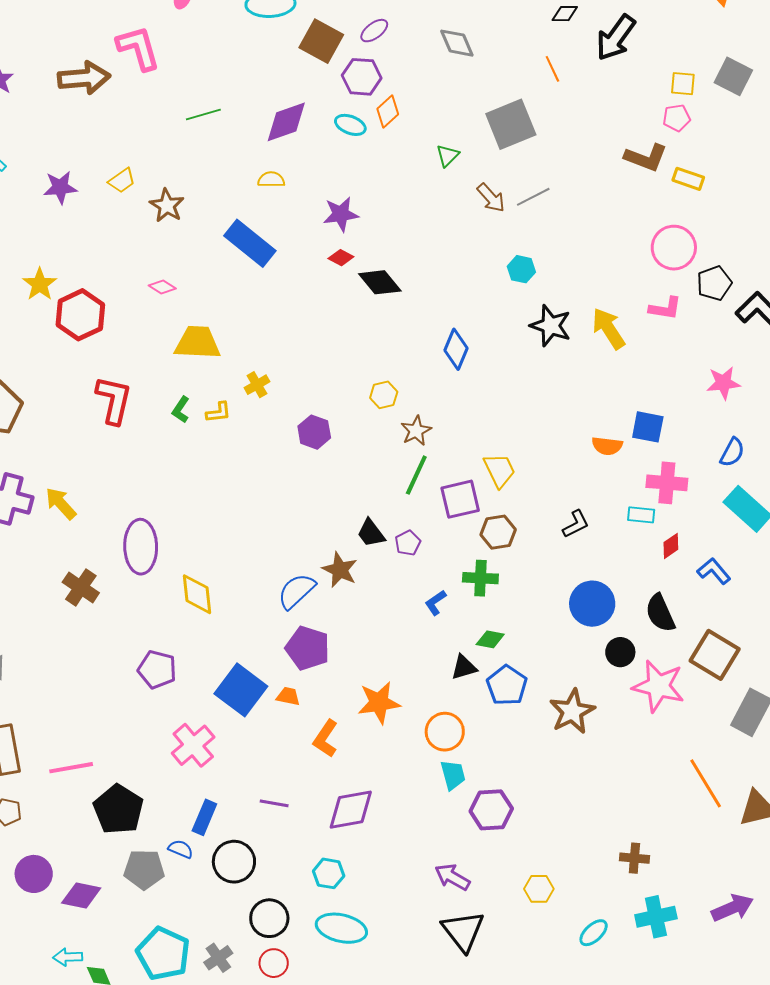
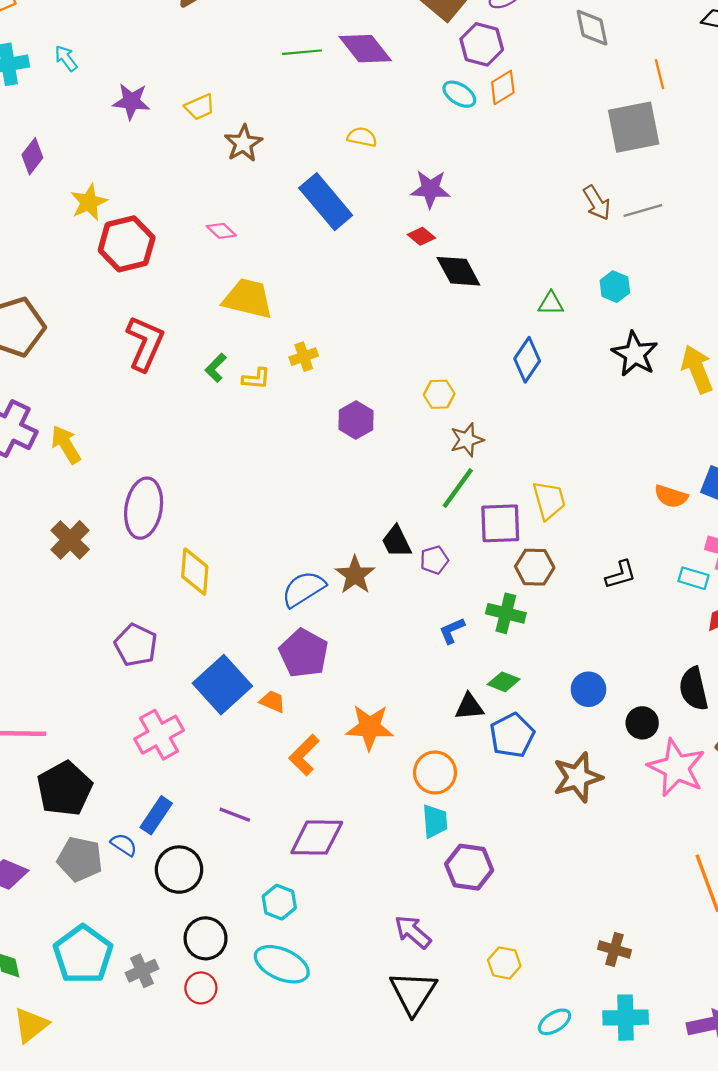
orange line: (552, 69) -> (660, 74), moved
purple diamond: (286, 122) -> (365, 49), moved, turned 60
green triangle: (448, 155) -> (551, 303), moved, turned 35
blue circle: (592, 604) -> (588, 689), moved, size x0.7

